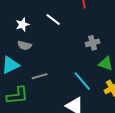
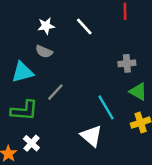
gray line: (40, 76) -> (55, 92), turned -42

